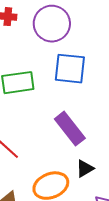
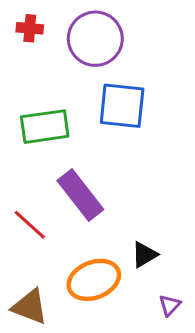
purple rectangle: (70, 129) -> (80, 195), moved

